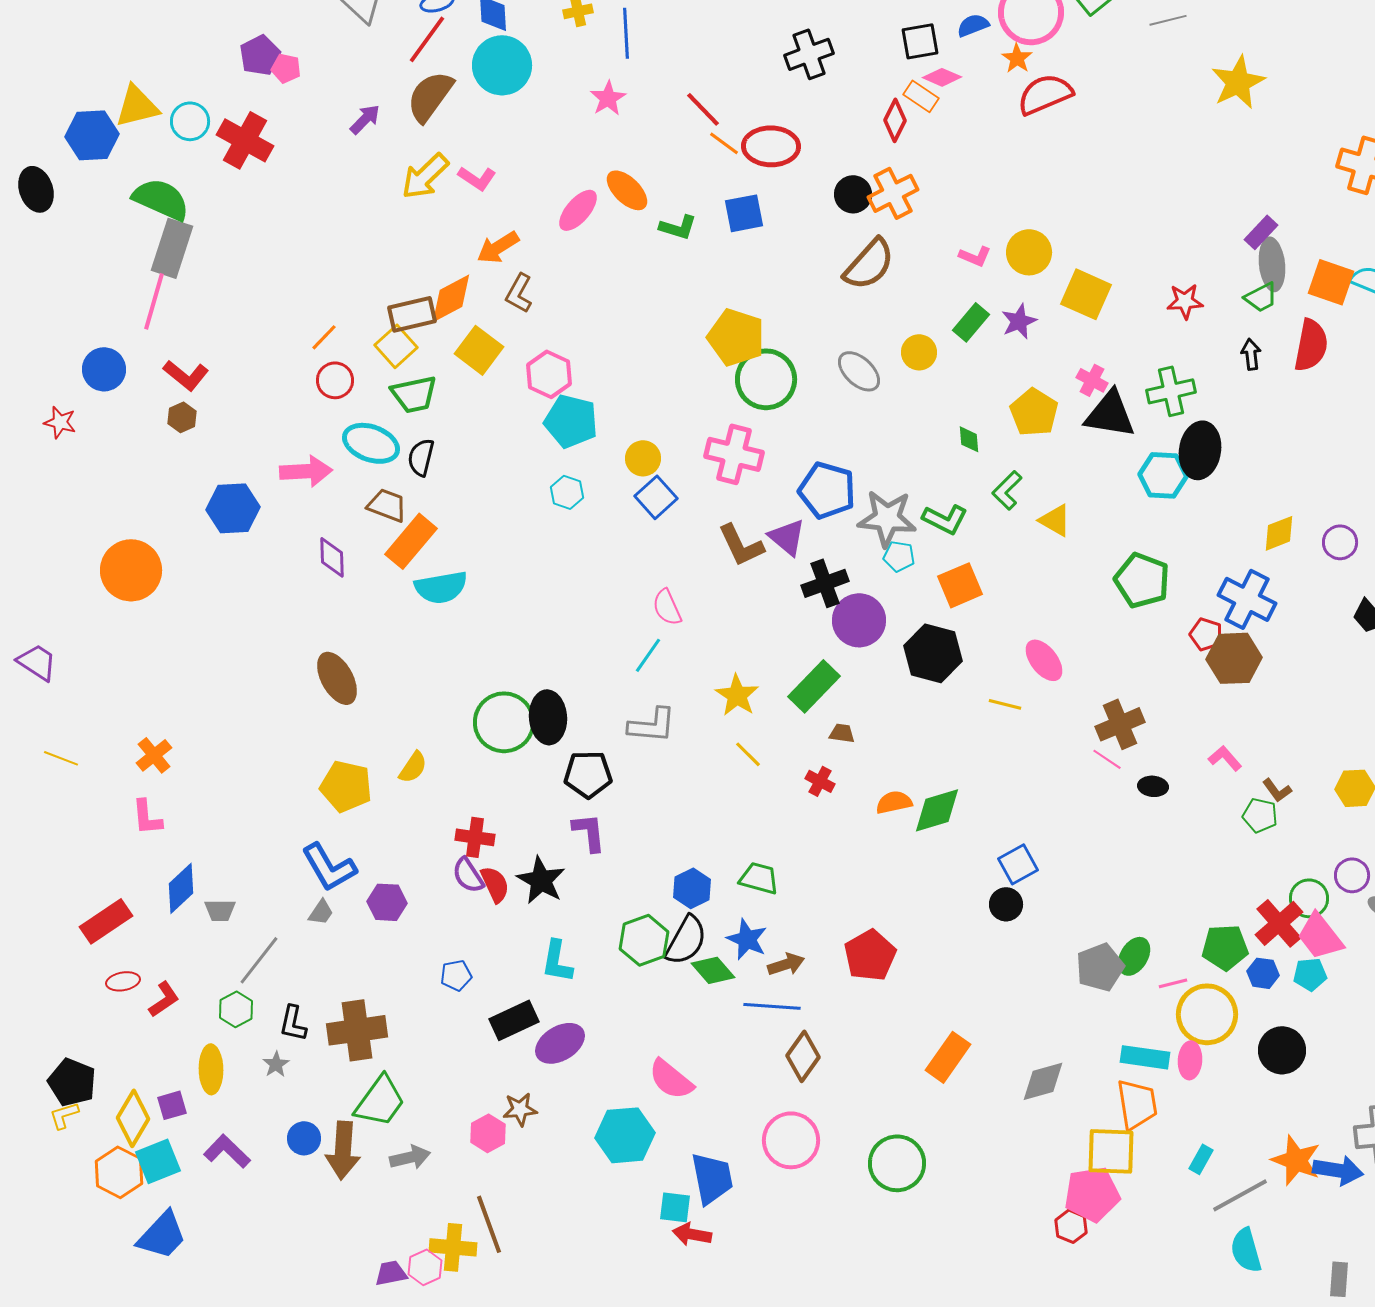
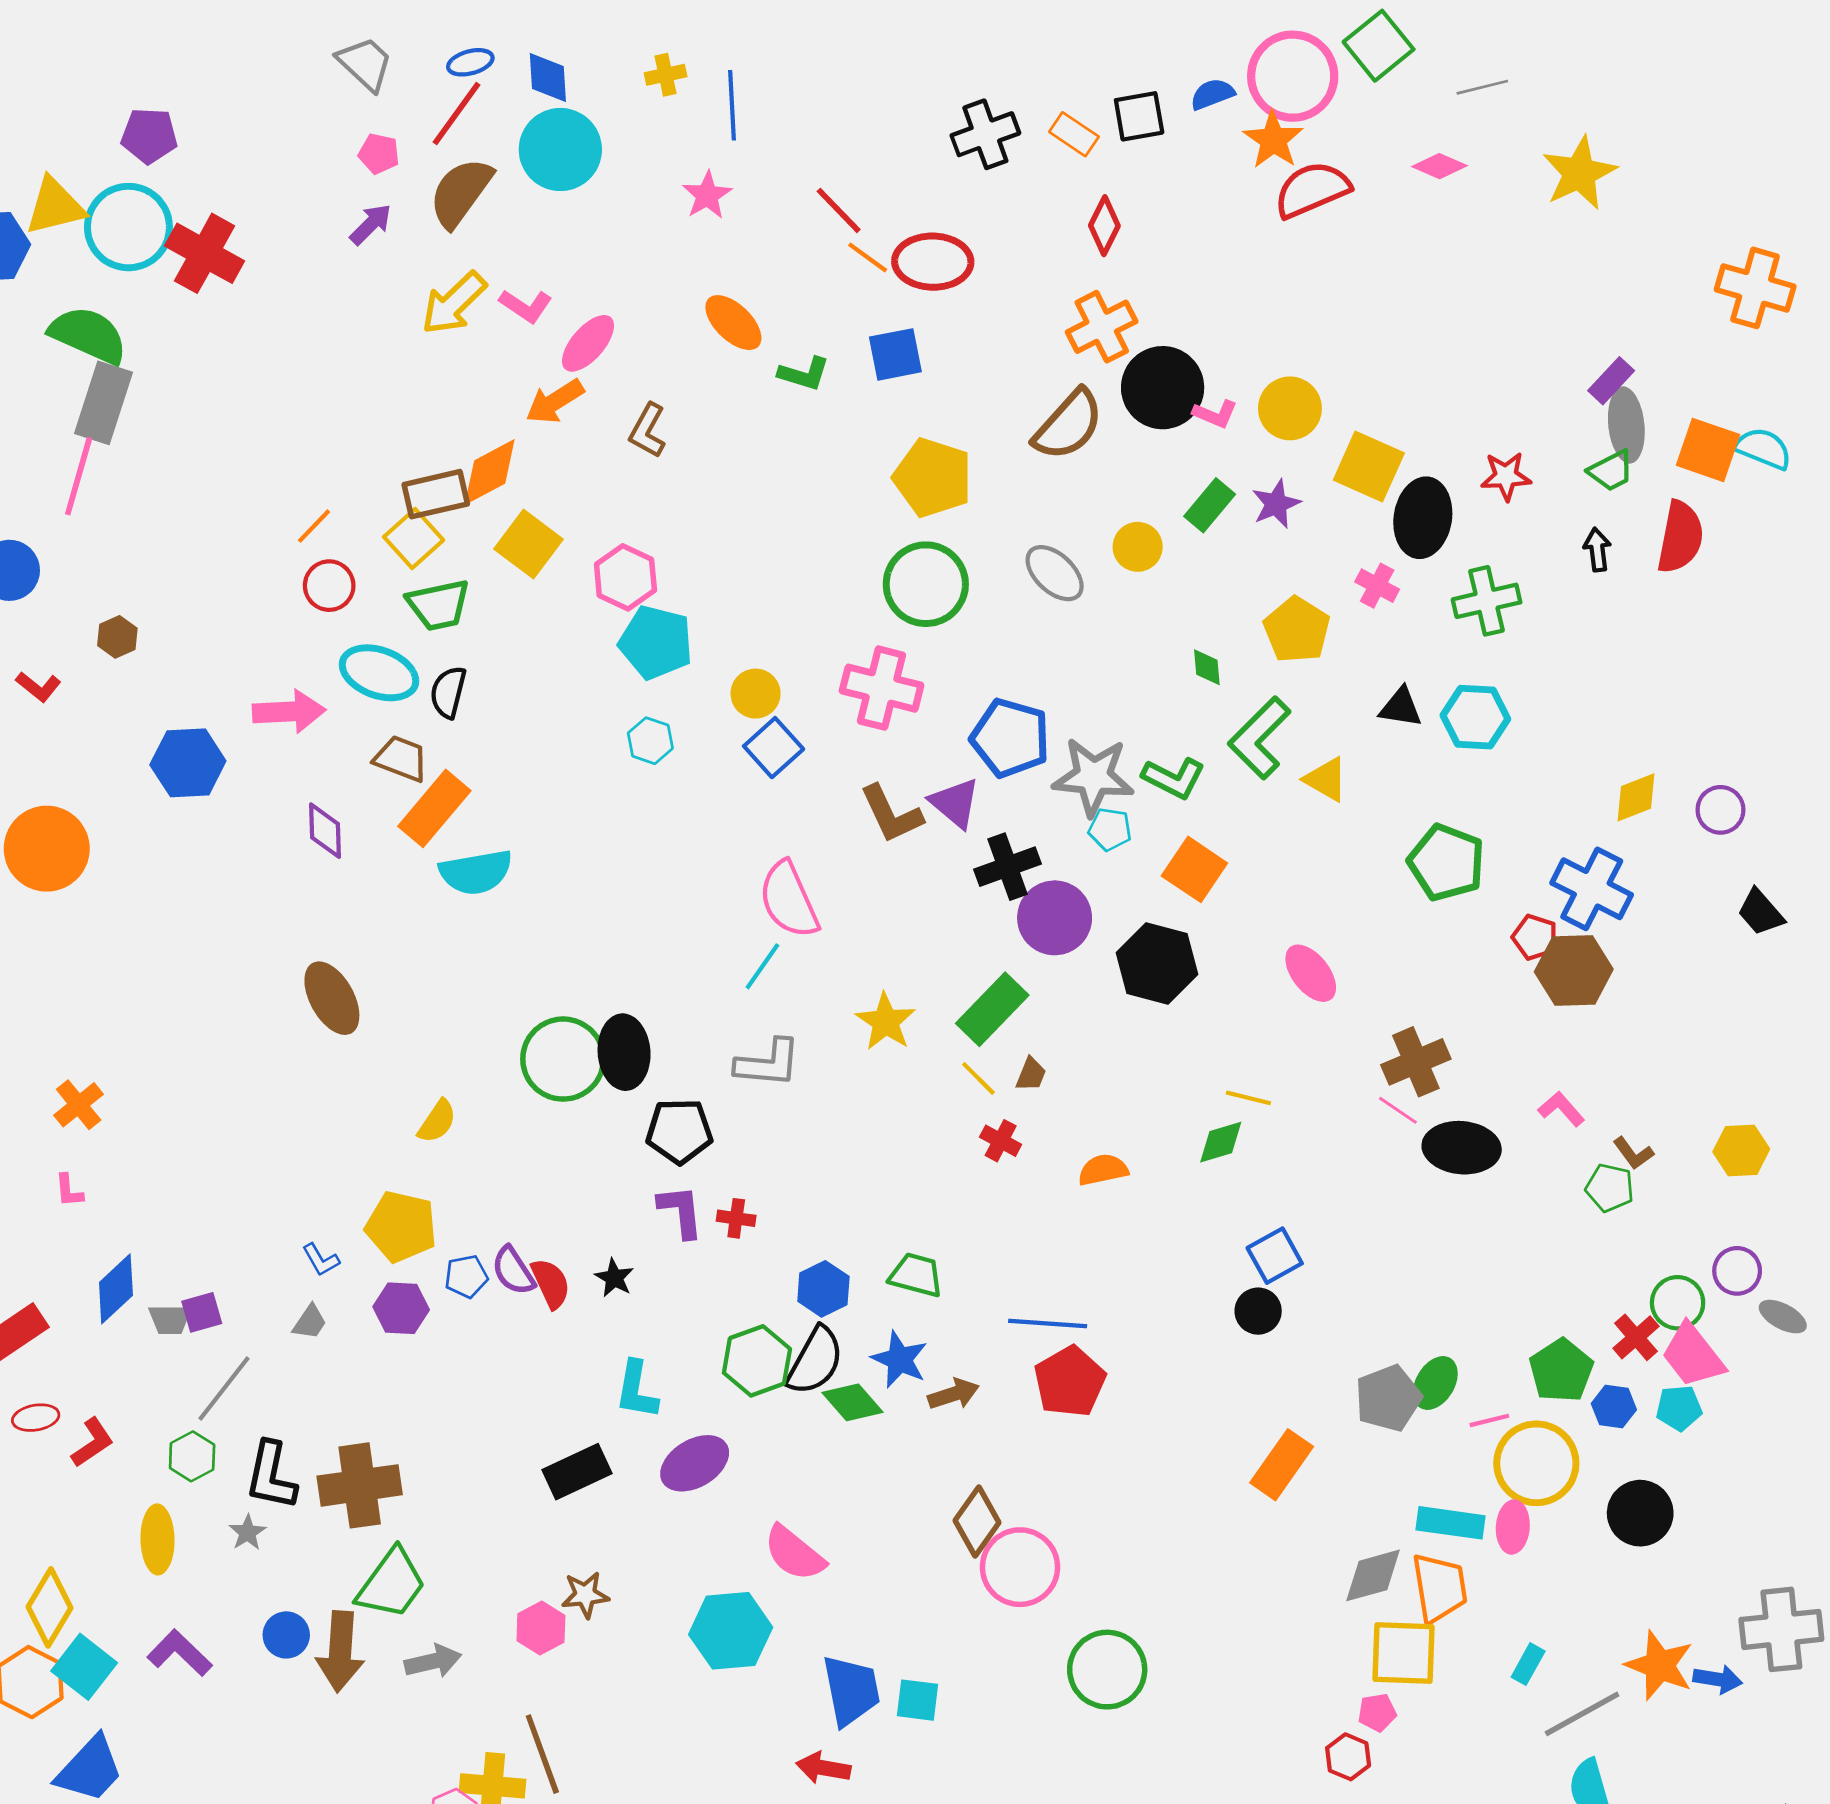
purple pentagon: (260, 55) -> (149, 136), moved, turned 30
orange star: (1017, 58) -> (1273, 140), size x1.4
pink pentagon: (286, 68) -> (379, 154), moved
pink diamond: (942, 77) -> (1439, 166), moved
orange rectangle: (921, 96) -> (1074, 134), moved
cyan circle: (190, 121) -> (128, 227), size x1.6
black circle: (853, 194) -> (1163, 388), moved, size x1.6
pink ellipse: (578, 210) -> (588, 343), moved
brown L-shape: (519, 293) -> (648, 431), moved
yellow pentagon: (736, 337) -> (933, 478), moved
red L-shape: (186, 375) -> (38, 687), moved, size x0.7
black triangle: (1110, 414) -> (1401, 707), moved, size x0.6
black ellipse: (1200, 450) -> (1423, 518), moved
green L-shape: (1007, 490) -> (1259, 738), size x1.5
orange square: (960, 585) -> (1194, 869), turned -33
pink semicircle: (667, 607) -> (789, 900), size x1.5
yellow line: (1005, 704) -> (1248, 1098), moved
brown trapezoid: (842, 733) -> (1031, 1074), turned 104
yellow line: (748, 754) -> (978, 1078), moved
yellow pentagon: (346, 786) -> (401, 1227), moved
black ellipse: (1153, 786) -> (1462, 1148), size x1.8
green diamond: (937, 810) -> (1221, 1142), moved, size x0.7
pink L-shape: (147, 817) -> (69, 1191), size x0.7
red cross: (475, 837) -> (736, 1218), moved, size x0.7
blue L-shape: (329, 867) -> (321, 1260), size x0.5
black star: (541, 880) -> (614, 1278), size x0.6
red cross: (1279, 923) -> (1636, 1337), size x0.7
green pentagon: (1225, 947) -> (1561, 1371), turned -30
blue pentagon: (456, 975) -> (466, 1276), moved
blue line: (772, 1006) -> (1048, 1323), moved
black L-shape: (293, 1023) -> (271, 1476), size x1.4
purple ellipse: (560, 1043) -> (695, 1463), moved
orange rectangle: (948, 1057) -> (1282, 1465), moved
gray diamond: (1043, 1081) -> (1373, 1575), moved
purple square: (172, 1105) -> (202, 1312), moved
pink circle: (791, 1140) -> (1020, 1567), moved
cyan square: (158, 1161) -> (84, 1667), turned -30
blue arrow: (1338, 1170) -> (1718, 1679), size x0.7
pink pentagon: (1092, 1194) -> (1377, 1712), size x0.5
cyan square: (675, 1207) -> (918, 1700), moved

